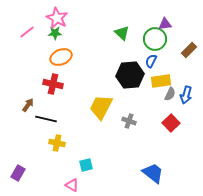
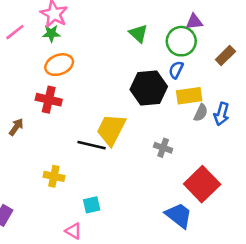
black line: (46, 119) -> (92, 145), moved
gray cross: (129, 121) -> (163, 148), moved
red square: (171, 123) -> (202, 184), moved, size x1.5

